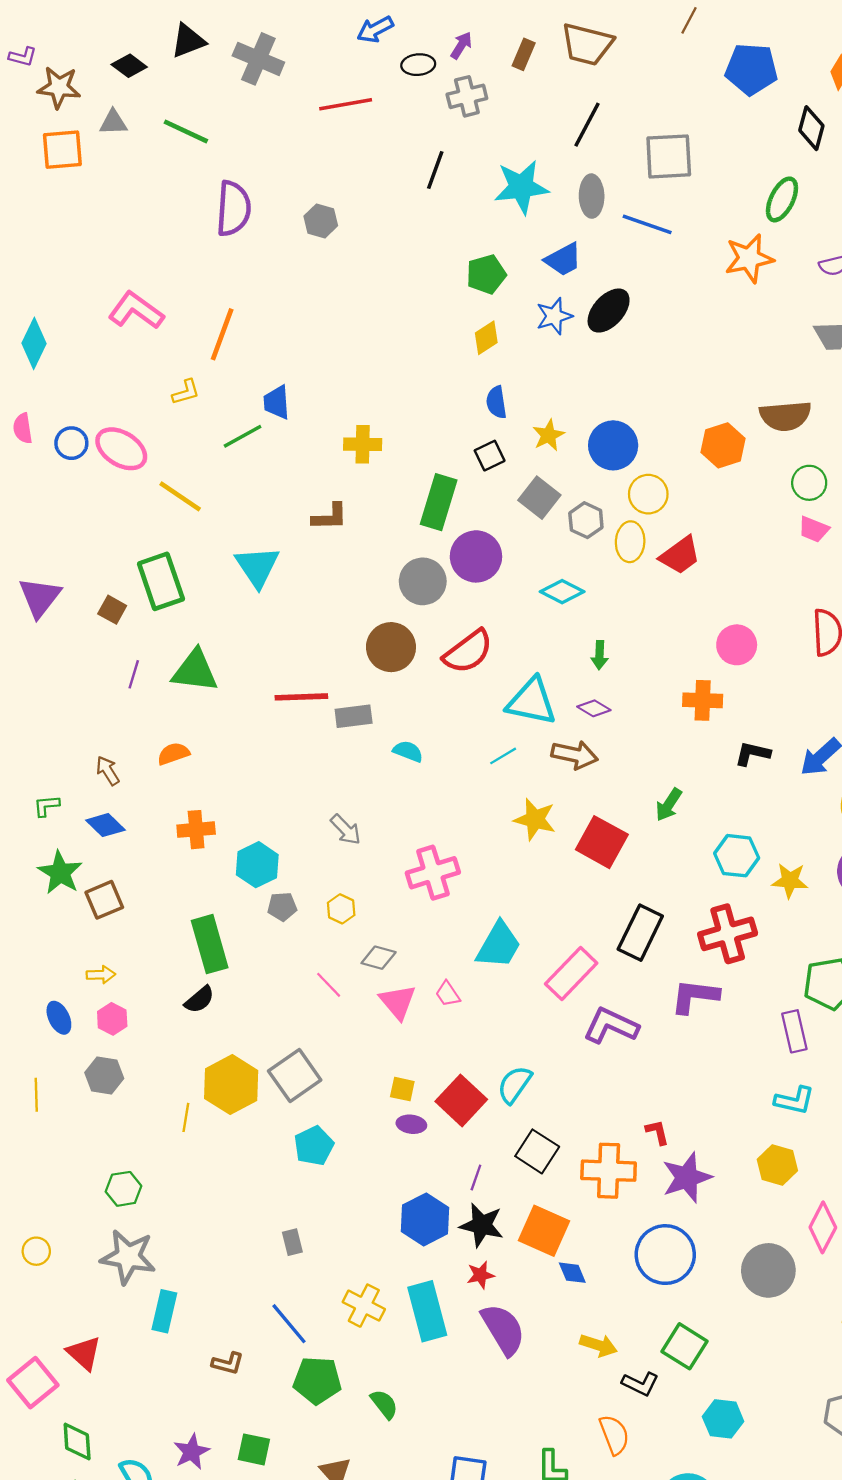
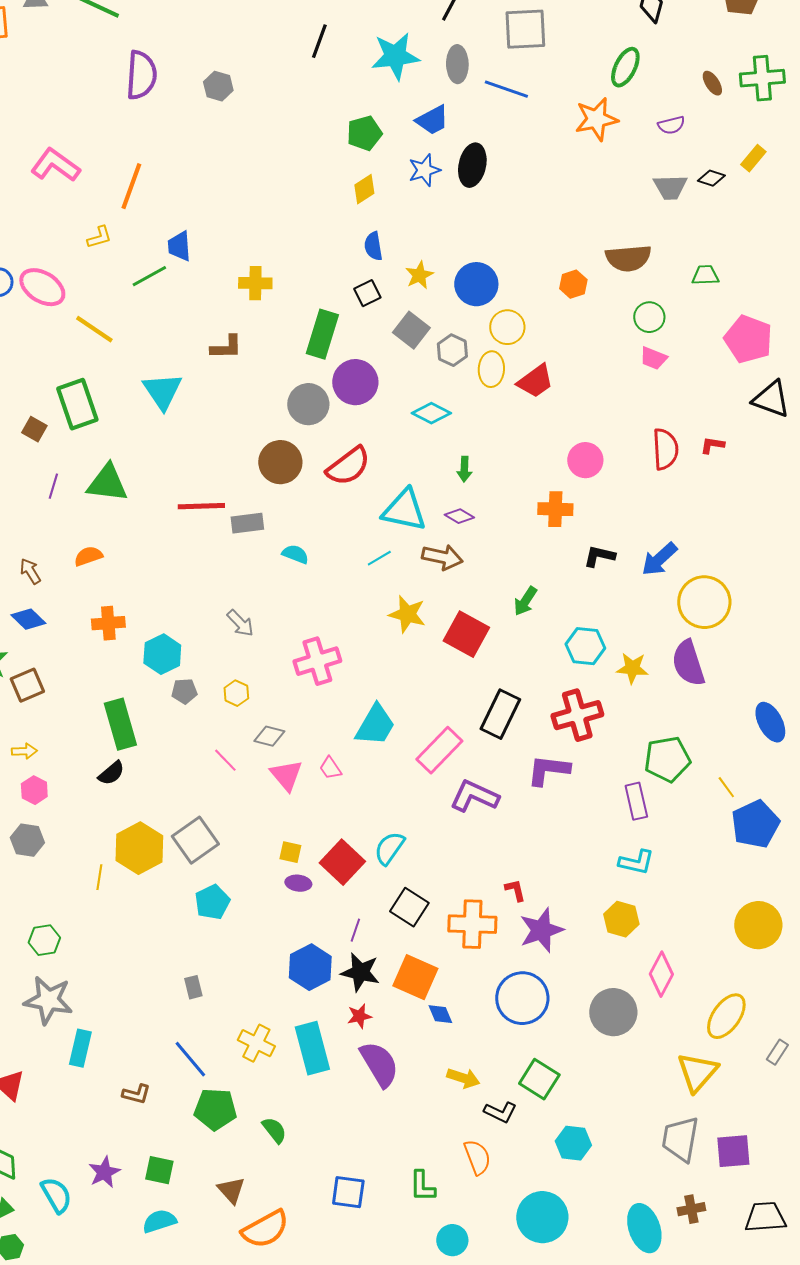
black ellipse: (609, 311) -> (472, 165), turned -30
orange hexagon: (723, 445) -> (573, 284), size x0.7

